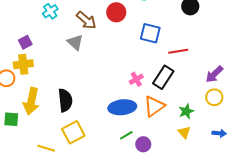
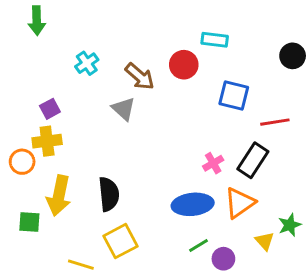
green star: (186, 111) -> (290, 225), moved
yellow triangle: (184, 132) -> (265, 241), moved

